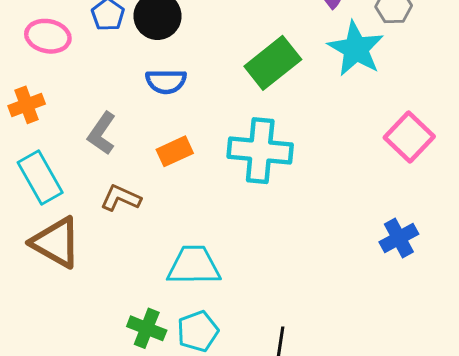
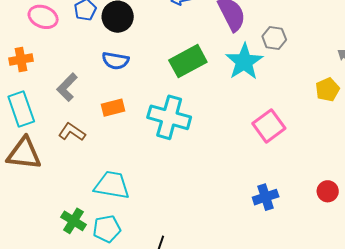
blue cross: (399, 238) -> (266, 197), moved
brown triangle: (56, 242) -> (24, 154), turned -33

